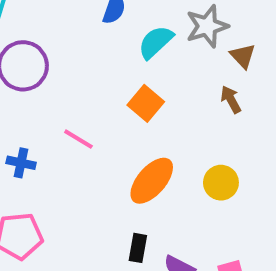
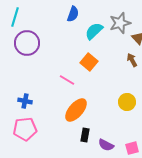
pink line: (78, 139) -> (67, 80), moved
blue cross: (21, 163) -> (25, 101), moved
orange ellipse: (152, 181) -> (76, 110), moved

